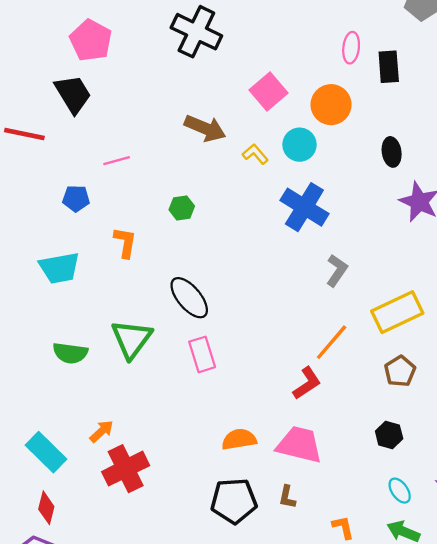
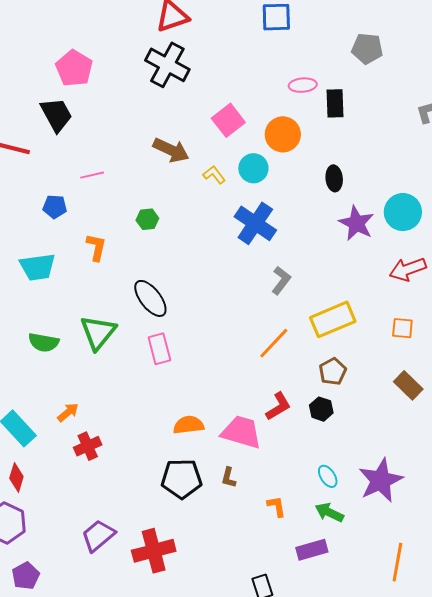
pink ellipse: (351, 48) -> (303, 85), turned 76
red L-shape: (307, 383) -> (278, 406), moved
black hexagon: (389, 435) -> (321, 409), moved
red cross: (126, 469) -> (88, 446), size x0.7

